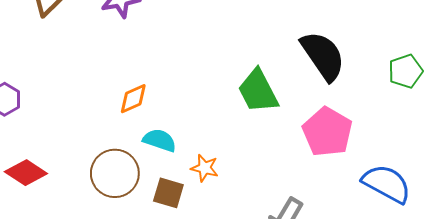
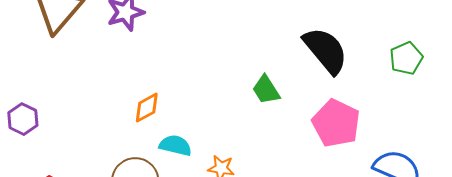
green trapezoid: (258, 91) -> (266, 90), size x0.7

